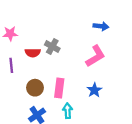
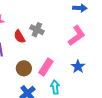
red semicircle: (33, 53) -> (19, 37), turned 64
pink rectangle: (59, 88) -> (46, 67), turned 30

